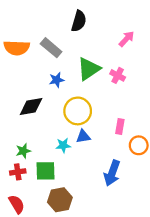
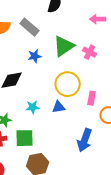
pink arrow: (126, 39) -> (98, 19), turned -133
yellow circle: (78, 111) -> (68, 84), moved
cyan star: (63, 145) -> (33, 107), moved

